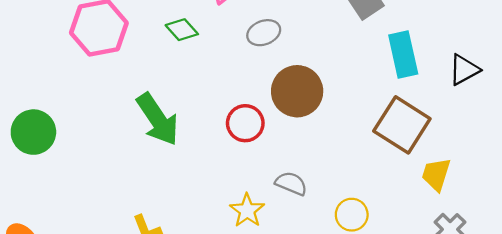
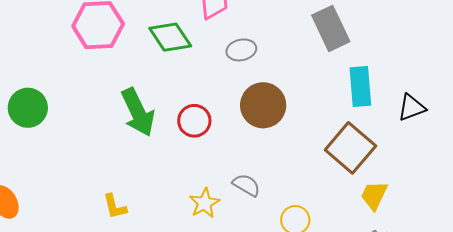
green diamond: (182, 30) -> (170, 37), size x1.5
red circle: (245, 123) -> (194, 121), moved

